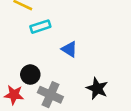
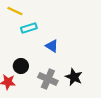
gray cross: (50, 95) -> (48, 79), moved

